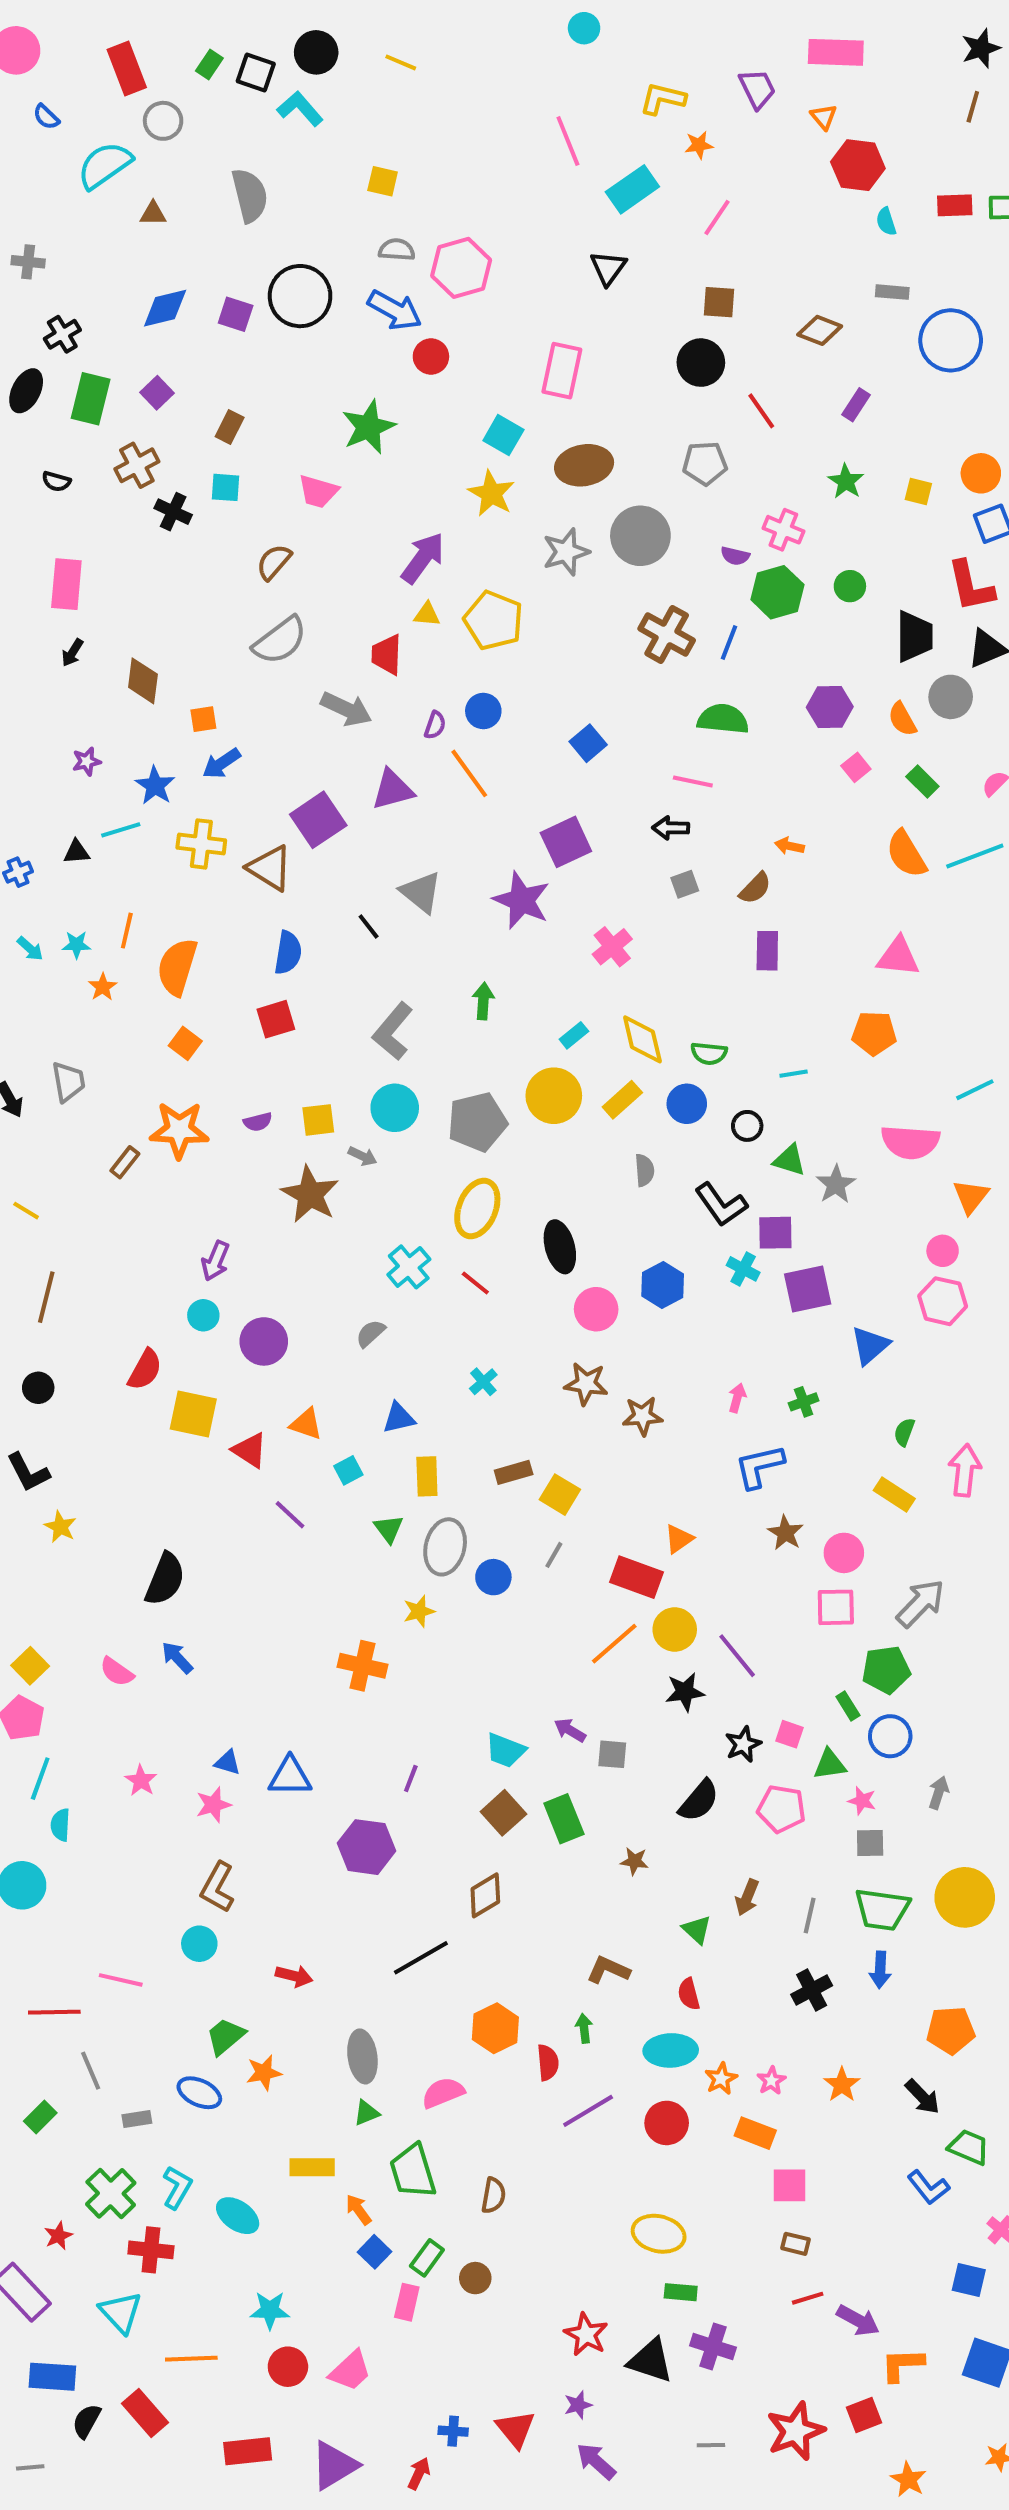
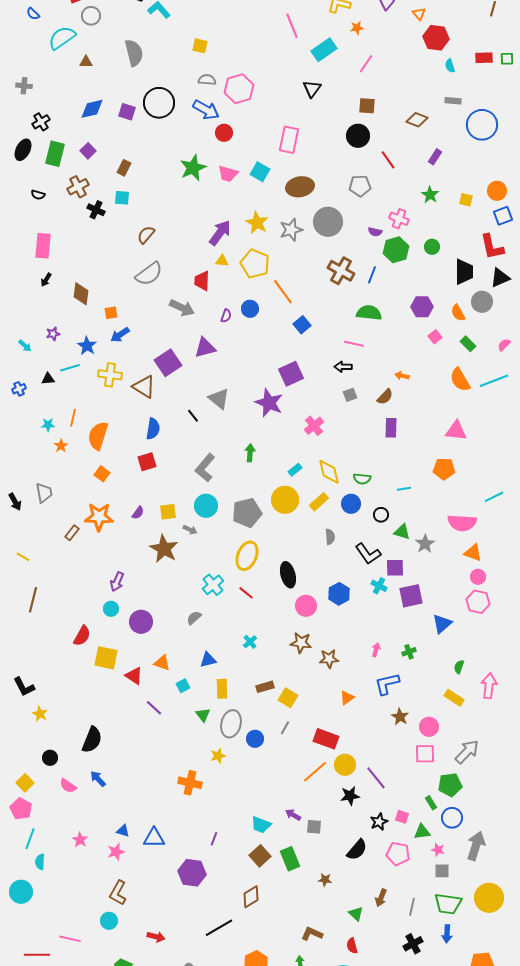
pink trapezoid: (318, 491) -> (228, 174), moved
yellow star: (491, 493) -> (257, 223), moved
orange line: (469, 773) -> (283, 292), moved
cyan arrow: (30, 949) -> (25, 346), moved
purple semicircle: (258, 1122) -> (138, 513), turned -40
orange triangle: (971, 1196) -> (473, 553), moved, turned -48
black circle: (38, 1388) -> (50, 758), moved
orange triangle: (679, 1539) -> (347, 698), moved
gray arrow: (939, 1793) -> (476, 846), size x1.8

